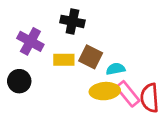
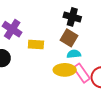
black cross: (72, 21) -> (72, 17), moved
brown square: (91, 57) -> (69, 38), moved

